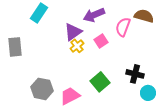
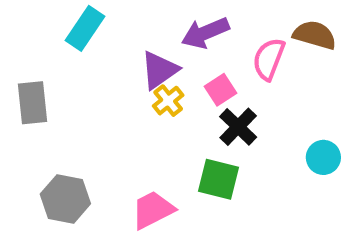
black cross: (135, 74) -> (238, 127), moved, turned 30
green square: (100, 82) -> (218, 179), turned -36
gray hexagon: (42, 89) -> (65, 199), moved
cyan circle: (148, 93) -> (323, 157), moved

